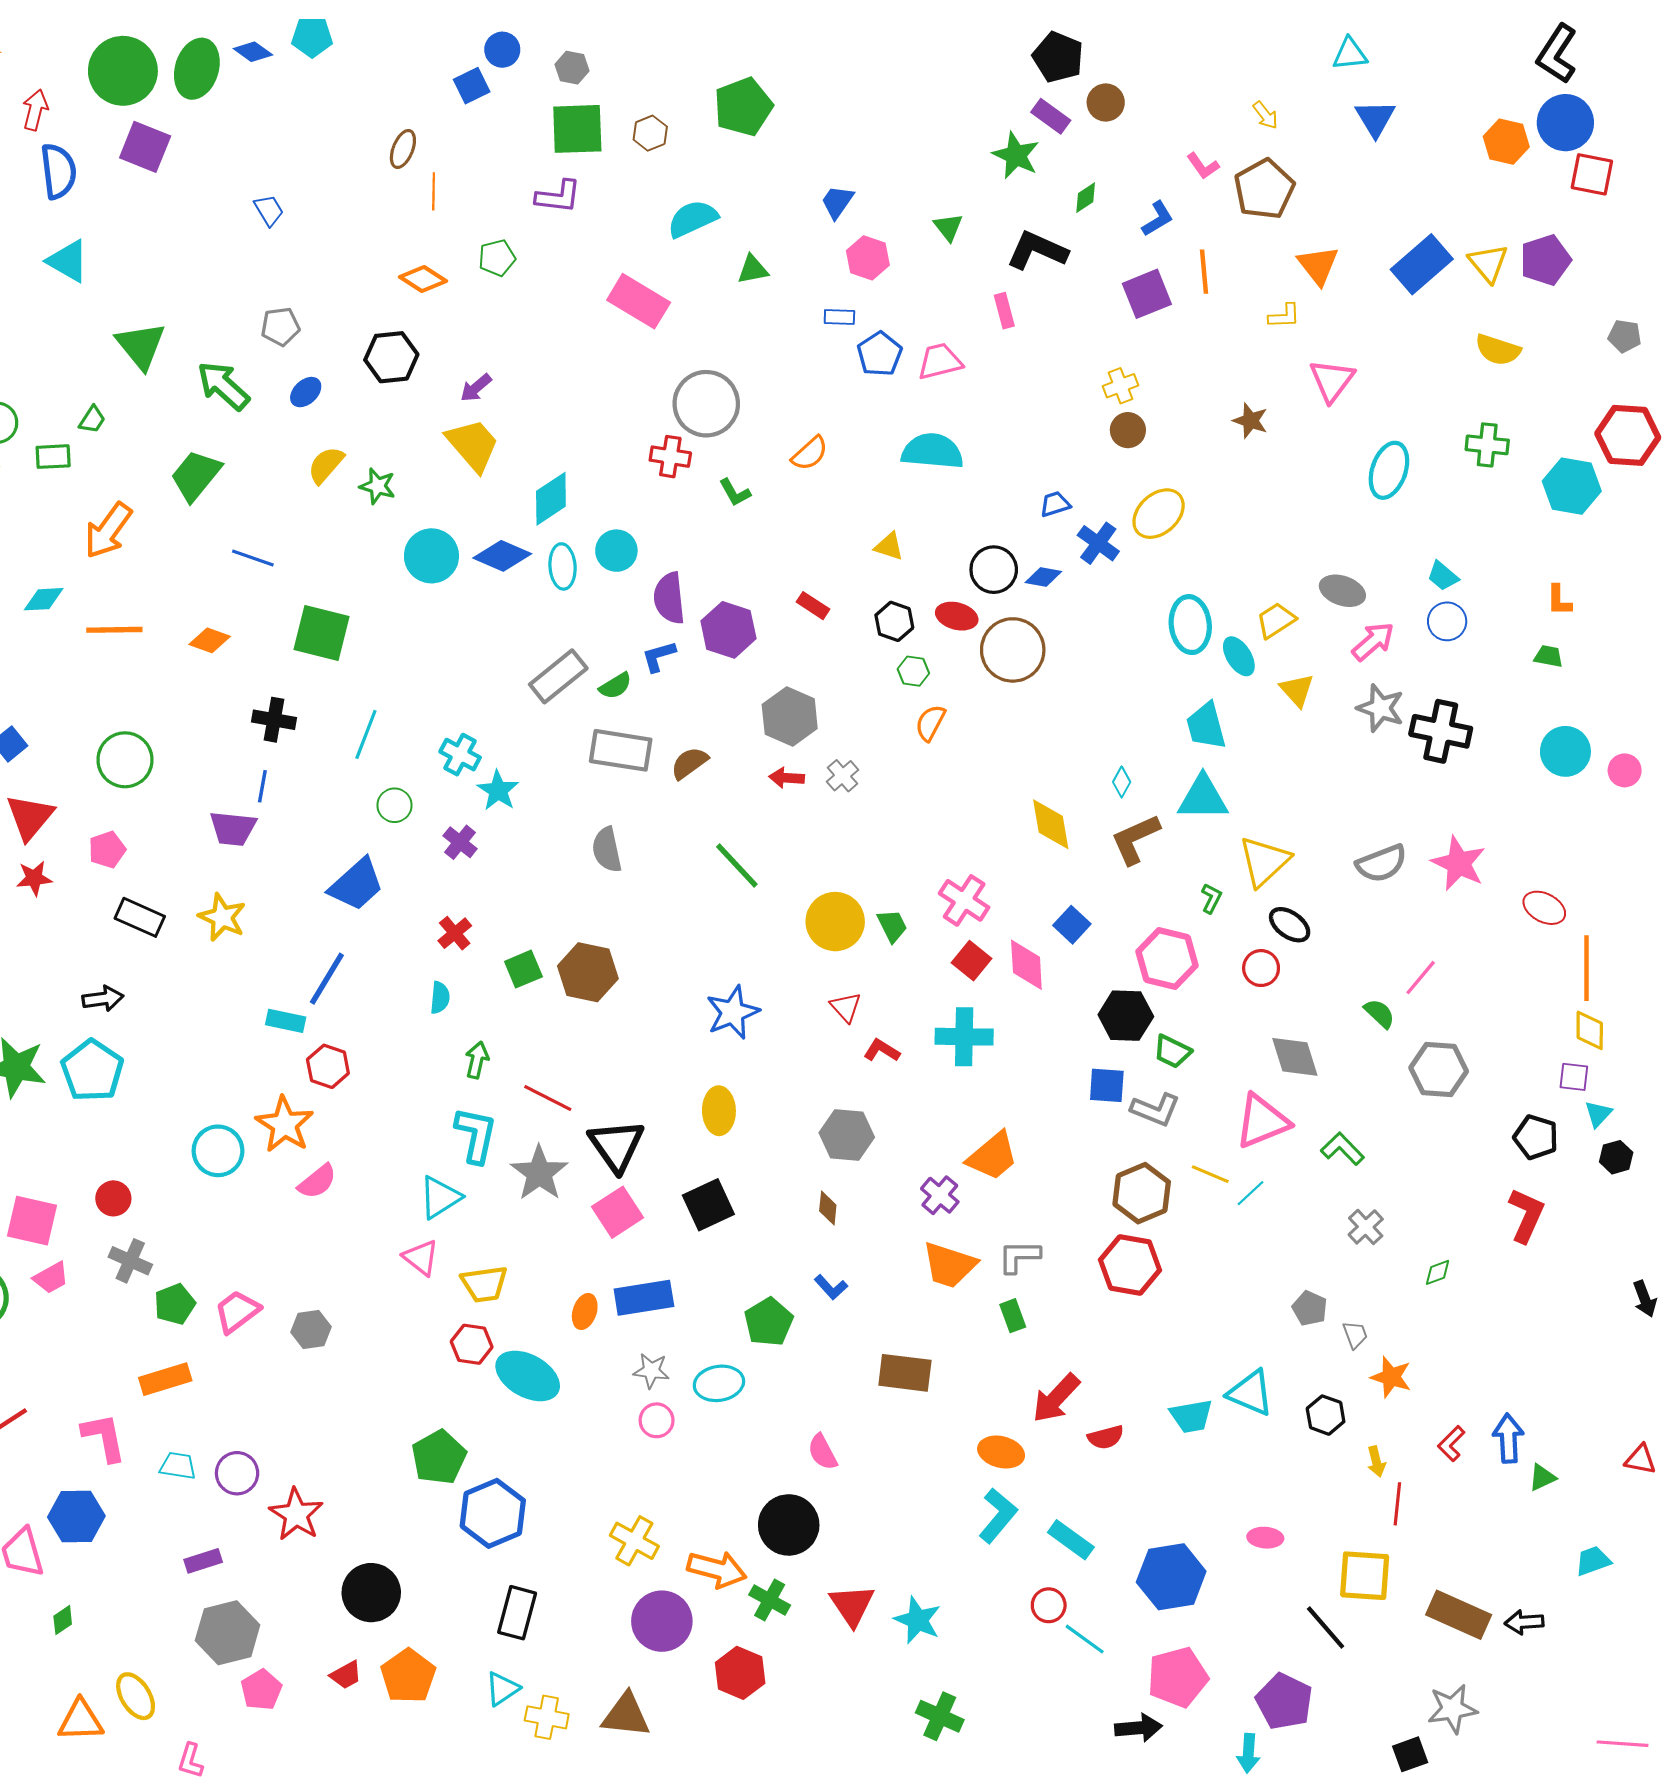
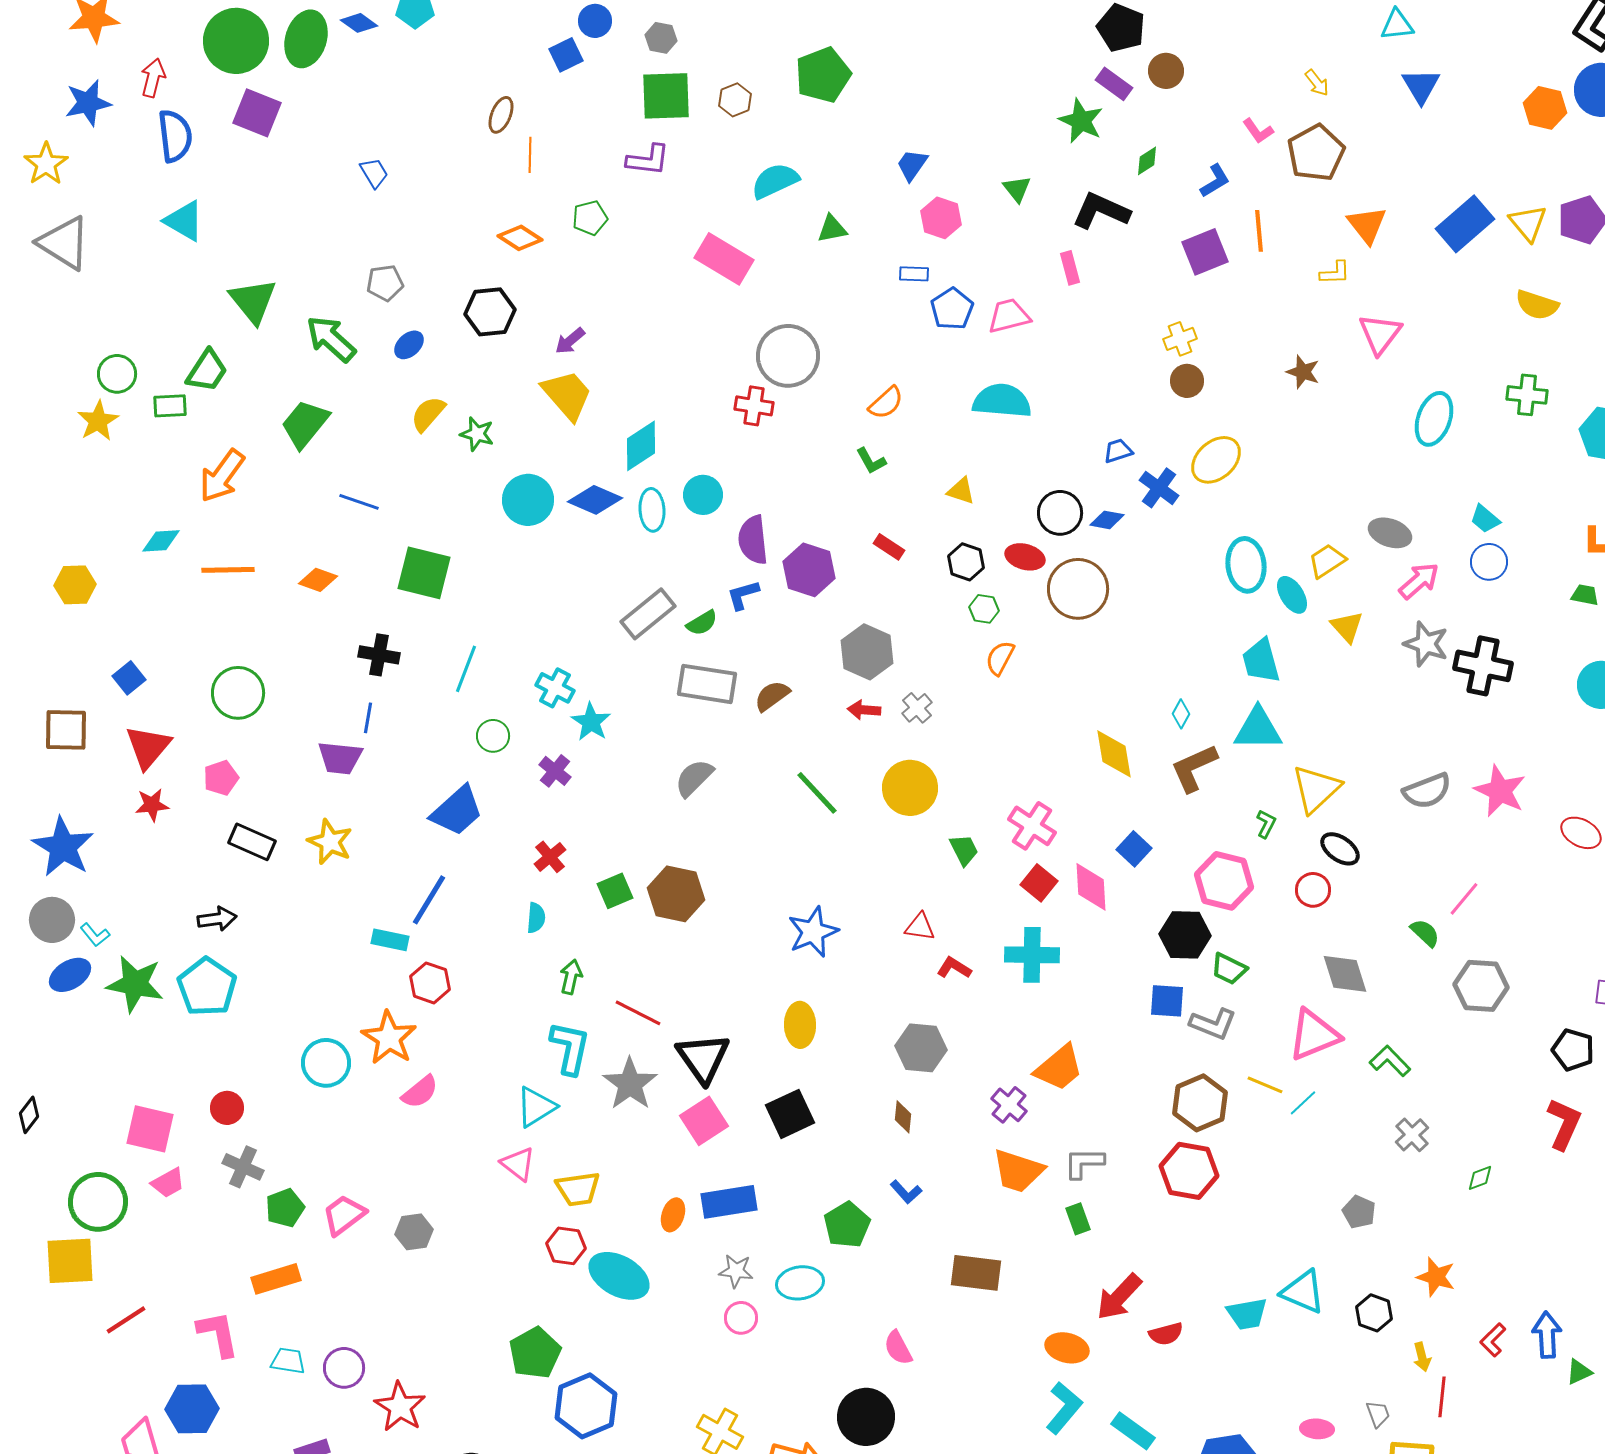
green trapezoid: (92, 420) -> (207, 371), size x1.6
green L-shape: (735, 492) -> (871, 461), moved
gray semicircle: (607, 850) -> (694, 778), turned 57
yellow circle: (835, 922) -> (910, 788), moved
red triangle: (846, 1007) -> (920, 927), turned -40
gray trapezoid: (1355, 1335) -> (1378, 1414), moved

